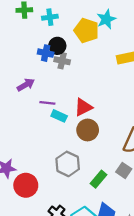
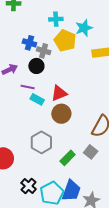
cyan cross: (50, 17) -> (56, 19), moved
cyan star: (106, 19) -> (84, 28), moved
yellow pentagon: (86, 31) -> (65, 41), moved
black circle: (57, 46) -> (36, 66), moved

